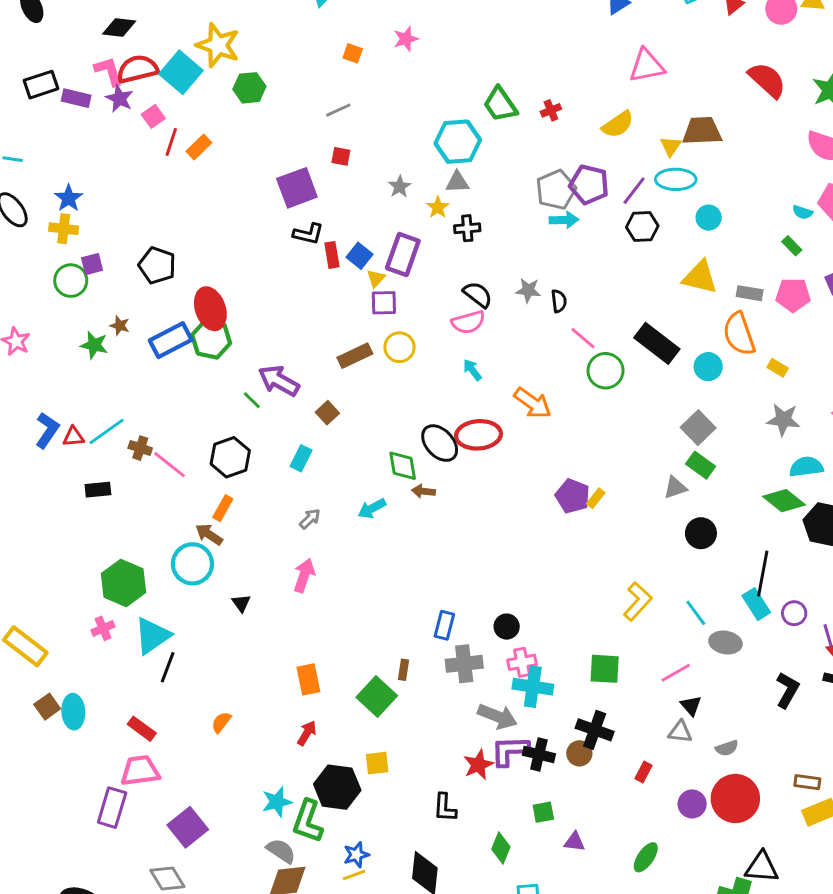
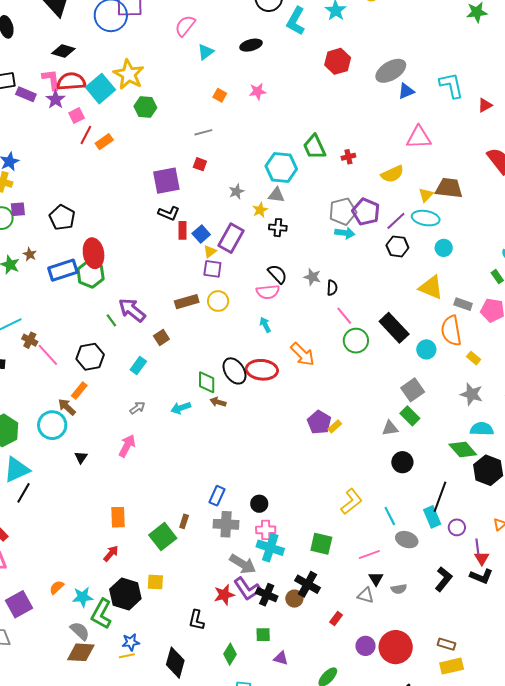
orange semicircle: (221, 722) -> (57, 587), moved
gray semicircle: (727, 748) -> (399, 589), moved
purple L-shape: (510, 751) -> (247, 589), turned -132

